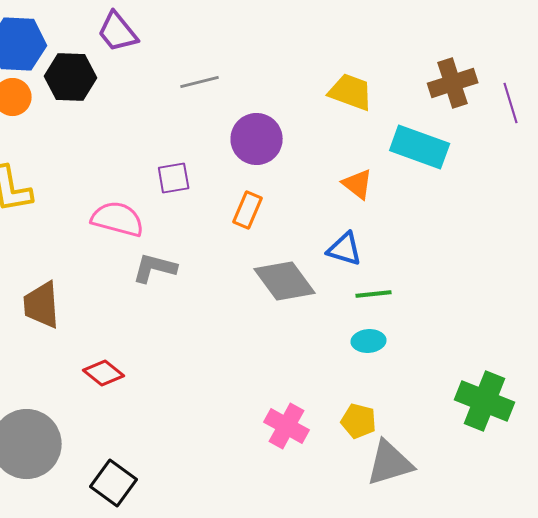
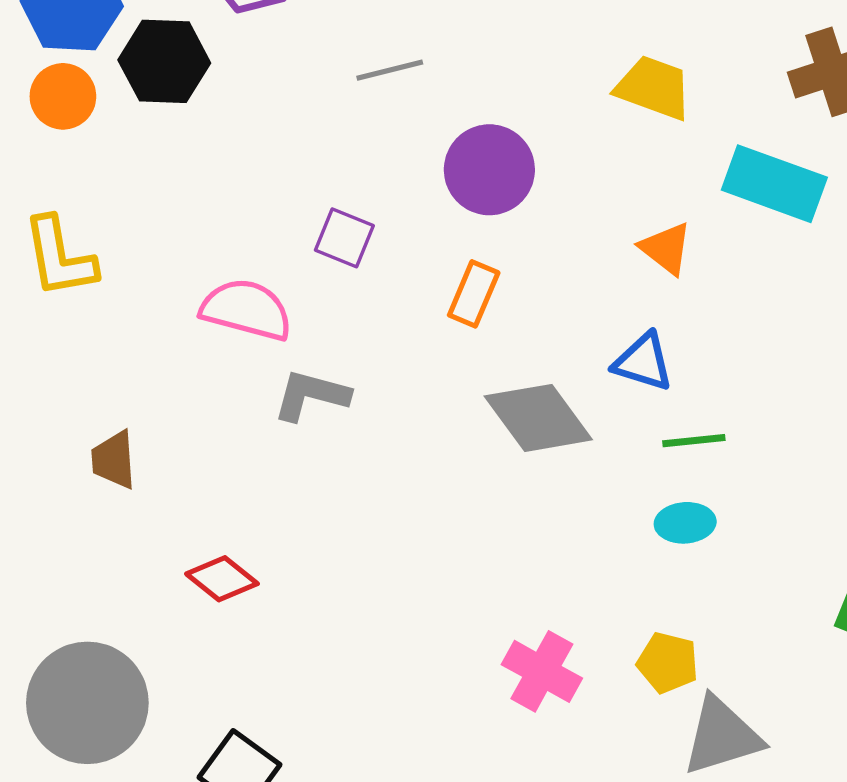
purple square: (174, 178) -> (344, 238), turned 32
brown trapezoid: (42, 305) -> (114, 460), size x0.7

